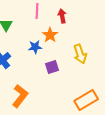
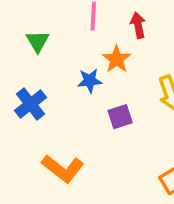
orange L-shape: (20, 96) -> (63, 169), turned 90

